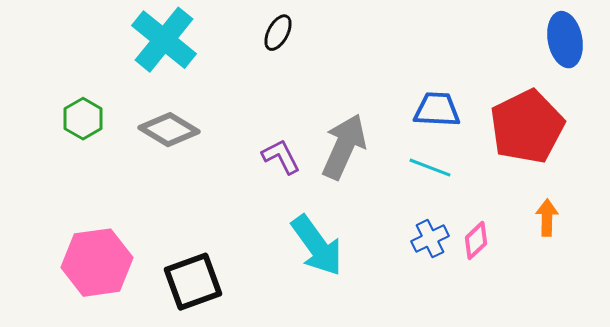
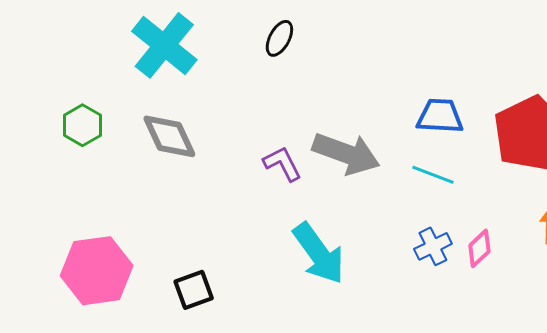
gray diamond: (169, 130) -> (169, 136), turned 34
gray arrow: (344, 147) -> (346, 154), turned 86
black square: (193, 282) -> (194, 290), size x0.7

